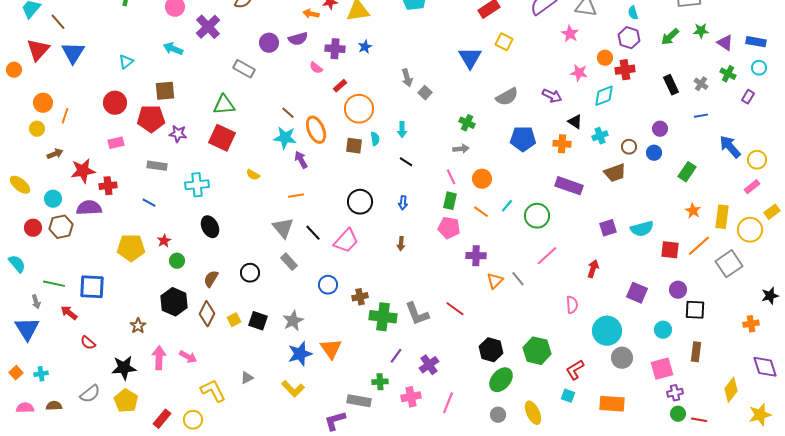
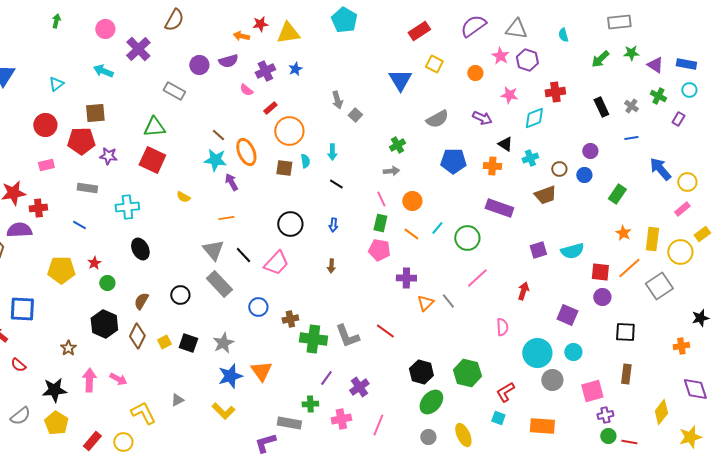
purple hexagon: (629, 38) -> (527, 60), moved
purple cross: (335, 49) -> (265, 71), turned -30
orange circle: (605, 58) -> (475, 73), moved
green cross: (467, 123) -> (397, 145), turned 35
gray rectangle: (289, 262) -> (219, 284), size x1.5
purple circle: (678, 290) -> (602, 297), moved
cyan circle: (663, 330) -> (573, 352), moved

